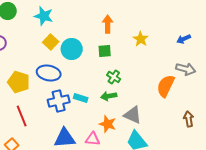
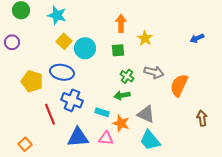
yellow star: (141, 39) -> (145, 38), moved
gray arrow: (186, 69) -> (154, 72), moved
cyan rectangle: (81, 98) -> (102, 112), moved
blue cross: (59, 101) -> (72, 100), turned 35
red line: (22, 116) -> (50, 114), moved

